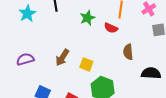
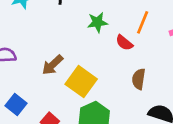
yellow square: (86, 64) -> (81, 82), size x1.6

